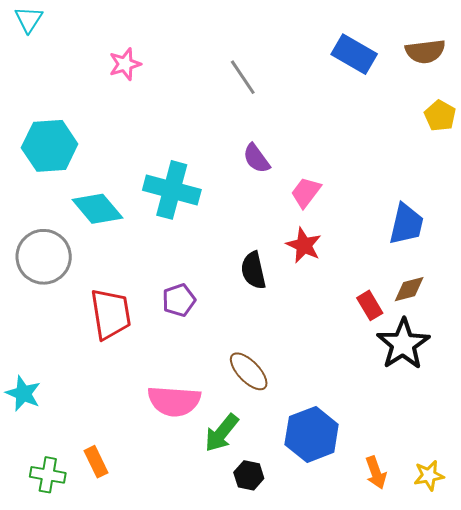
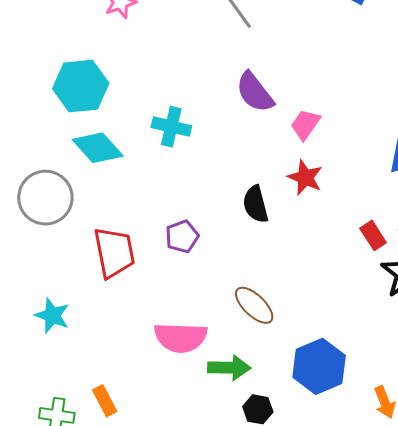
cyan hexagon: (50, 146) -> (81, 86), moved
purple semicircle: (256, 158) -> (255, 92), size x1.4
cyan cross: (172, 190) -> (171, 127), size x0.7
cyan star: (23, 393) -> (52, 315), moved
green arrow: (222, 433) -> (229, 368), turned -126

